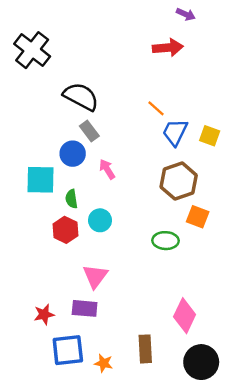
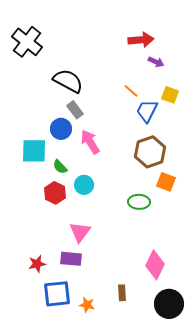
purple arrow: (186, 14) -> (156, 62), moved
yellow square: (210, 136) -> (170, 95), moved
pink arrow: (107, 169) -> (90, 142), size x1.4
green semicircle: (71, 199) -> (60, 167), turned -35
brown rectangle: (145, 349) -> (122, 293), size x0.7

